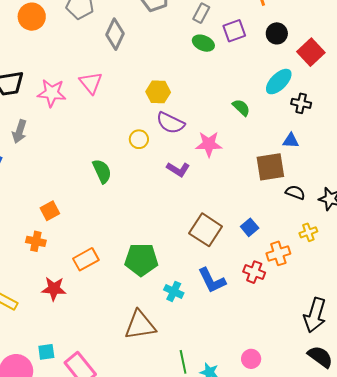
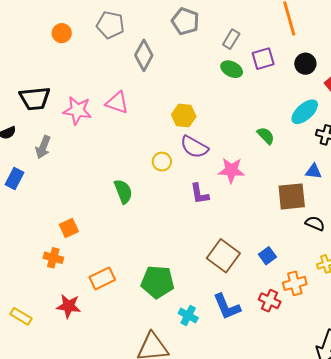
orange circle: (32, 17) -> (62, 33), size x0.7
pink triangle: (91, 83) -> (117, 103), turned -35
purple L-shape: (178, 169) -> (199, 194), turned 45

